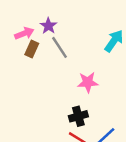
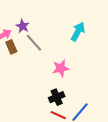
brown rectangle: (32, 49) -> (11, 47), turned -40

